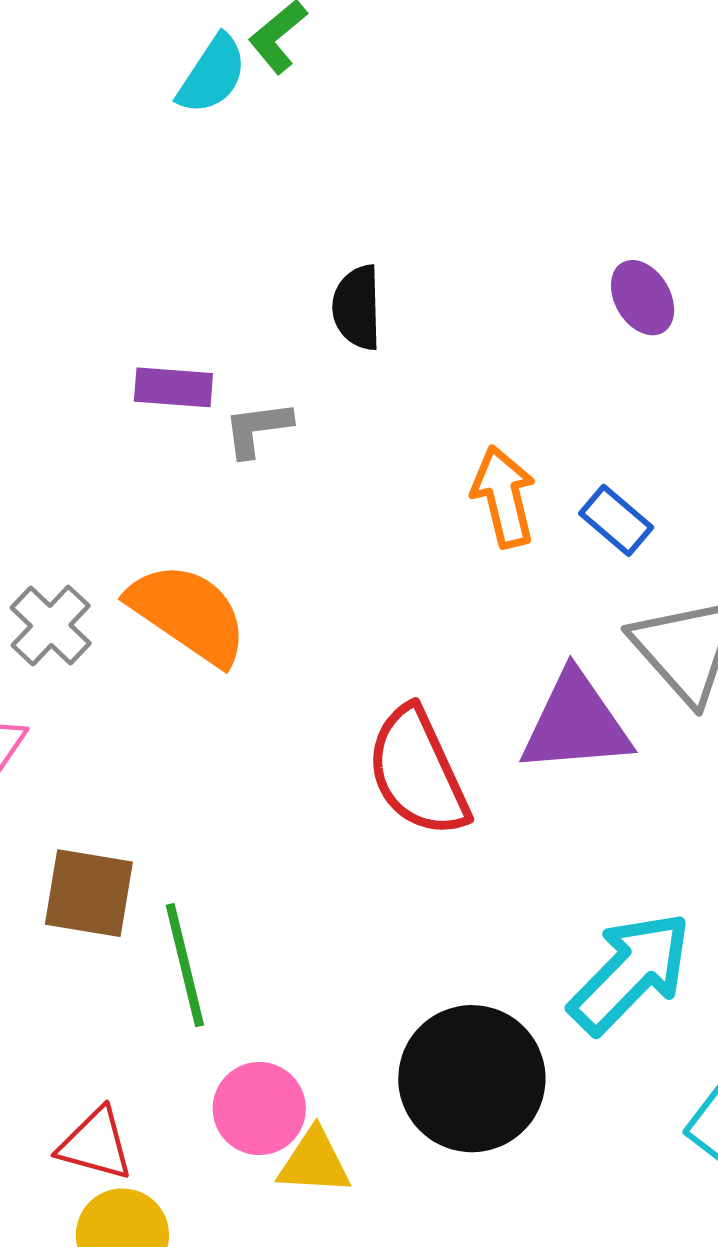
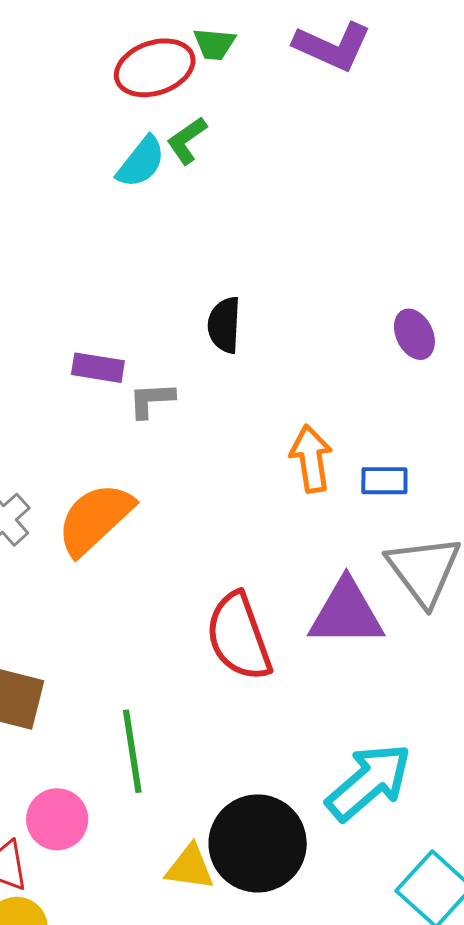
blue rectangle: (616, 520) -> (384, 481), turned -45
orange semicircle: (188, 614) -> (95, 519), turned -82
green line: (185, 965) -> (132, 751), moved
pink circle: (259, 1109) -> (57, 819), moved
yellow triangle: (314, 1162) -> (190, 867), moved

